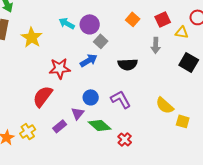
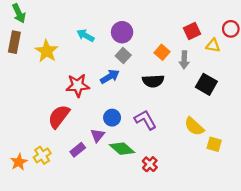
orange square: (133, 19) -> (162, 52), moved
purple circle: (90, 24) -> (122, 32), moved
black square: (189, 62) -> (206, 84), moved

